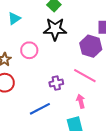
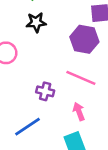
black star: (55, 29) -> (36, 22), size x0.7
purple cross: (56, 83) -> (45, 91), turned 32

